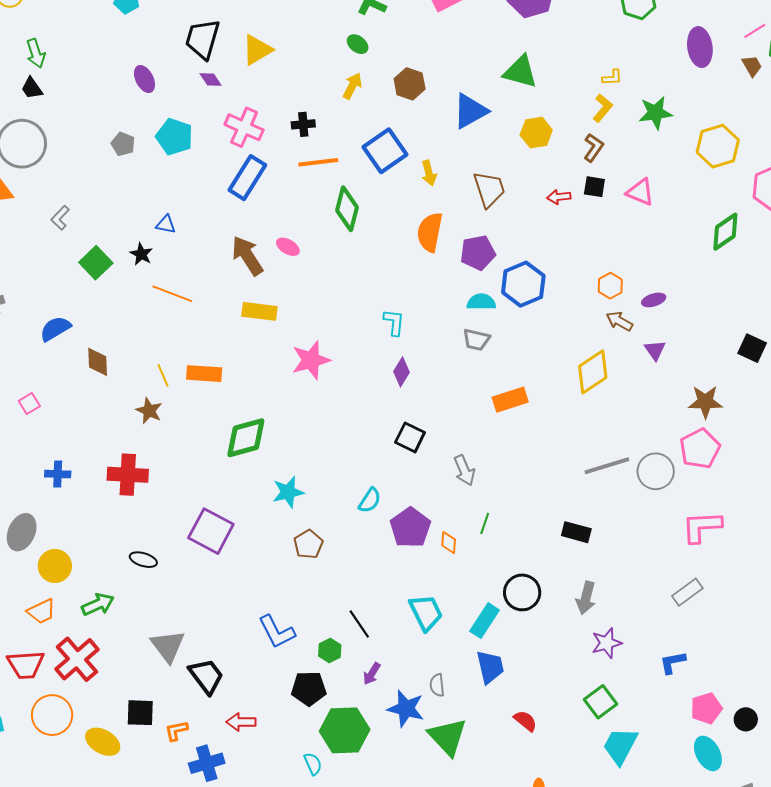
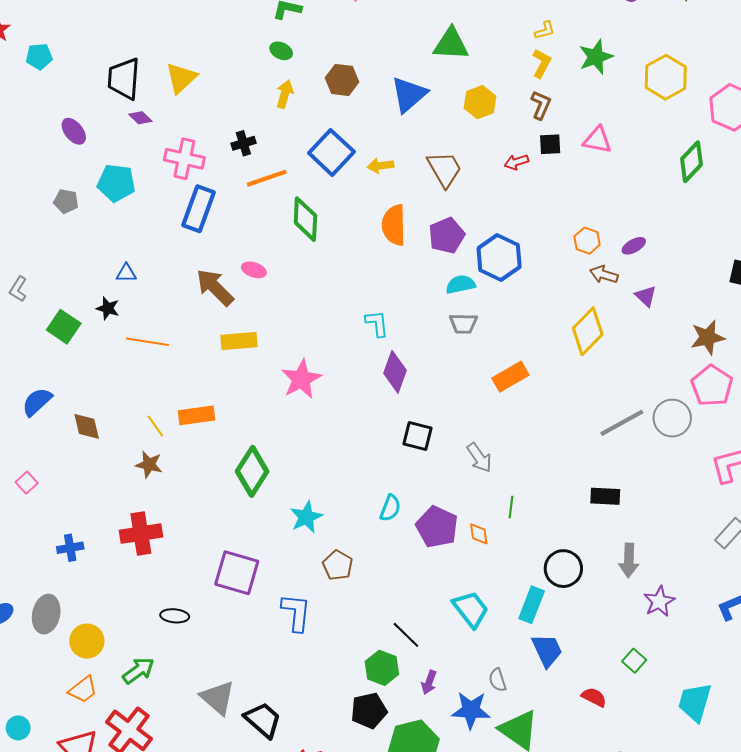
yellow arrow: (429, 173) -> (380, 166), turned 110
purple diamond: (401, 372) -> (395, 372), size x1.4
green diamond: (246, 438) -> (252, 471), turned -30
blue L-shape: (277, 632) -> (296, 612), moved, turned -135
green hexagon: (330, 650) -> (382, 668), size x1.4
green square: (601, 702) -> (634, 661), moved, size x0.7

